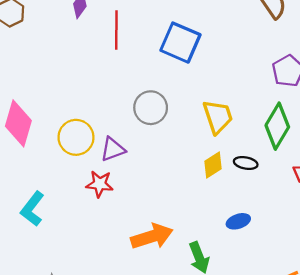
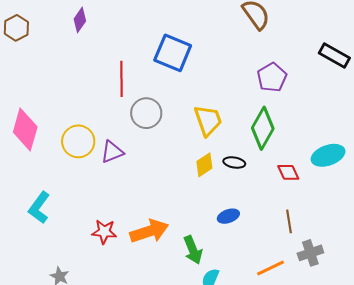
red line: (116, 30) -> (122, 79), moved
red star: (100, 184) -> (104, 232), moved

